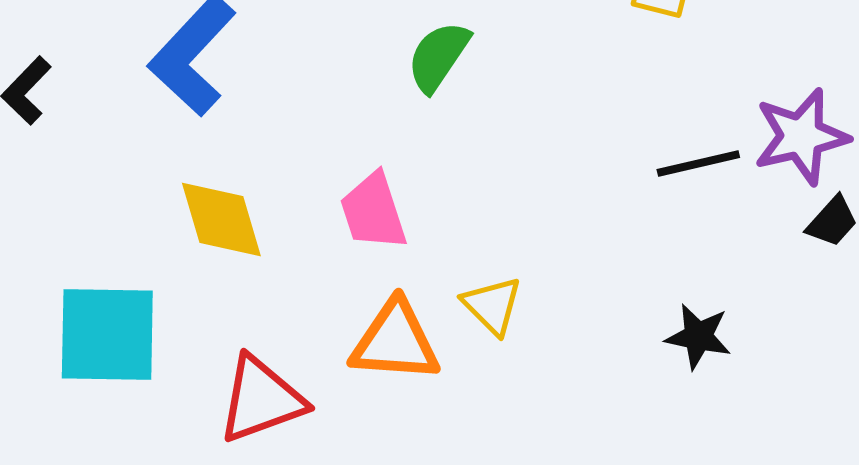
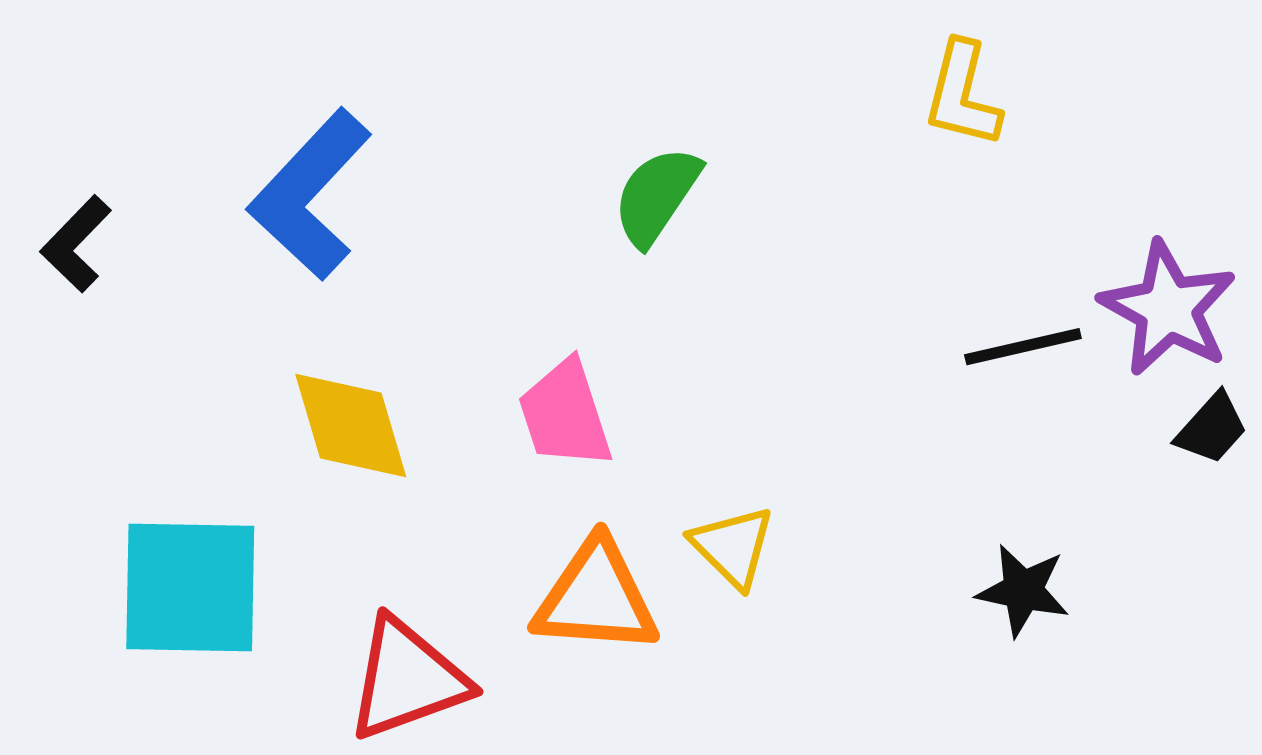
purple star: (801, 136) -> (1168, 309), turned -30

